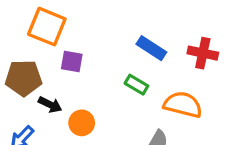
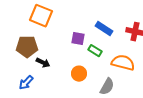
purple square: (72, 61) -> (78, 39), moved
orange circle: (82, 123) -> (79, 74), moved

